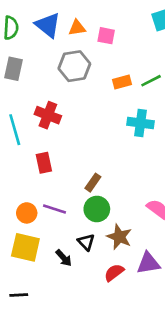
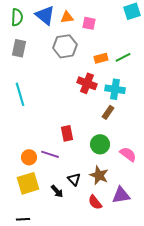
red cross: (48, 115) -> (87, 83), moved
red rectangle: (44, 163) -> (67, 133), moved
brown rectangle: (93, 183) -> (108, 112), moved
green circle: (97, 209) -> (100, 144), moved
yellow square: (25, 247) -> (28, 183), turned -30
red semicircle: (114, 273) -> (95, 202), turned -91

